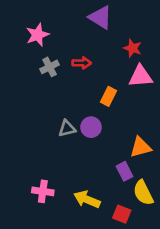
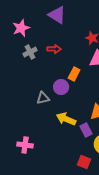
purple triangle: (100, 17) -> (57, 15), moved
purple circle: (91, 127) -> (61, 87), moved
yellow arrow: (87, 199) -> (66, 119), moved

